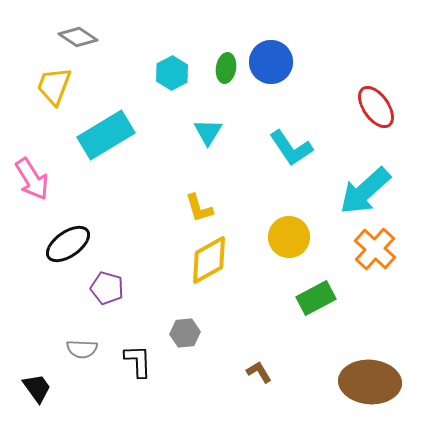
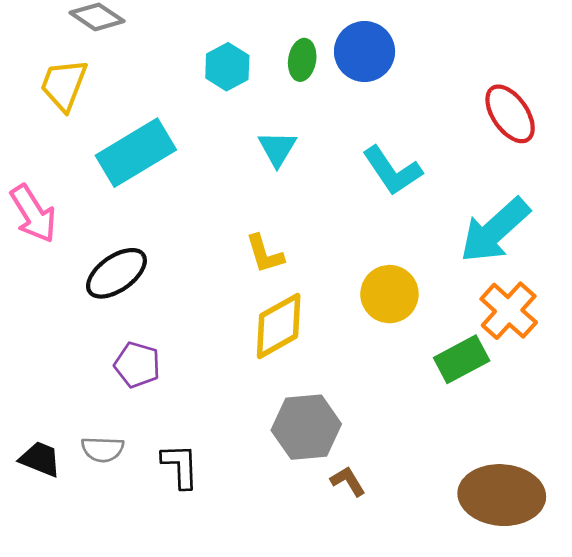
black ellipse: (68, 244) -> (116, 273), moved
green rectangle: (316, 298) -> (462, 359), moved
gray hexagon: (185, 333) -> (306, 427), moved, size x1.6
black trapezoid: (37, 388) -> (40, 459), moved, turned -32

